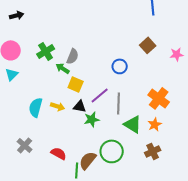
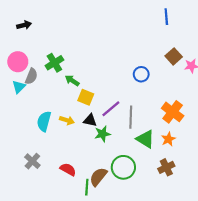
brown square: (148, 45) -> (174, 56), moved
gray semicircle: (73, 56) -> (31, 76), moved
blue circle: (120, 66) -> (141, 74), moved

